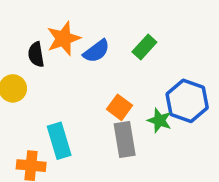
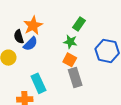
blue semicircle: (96, 51) -> (30, 44), moved
green star: (159, 120) -> (70, 42), moved

